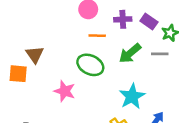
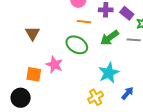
orange square: (18, 74) -> (34, 74), moved

